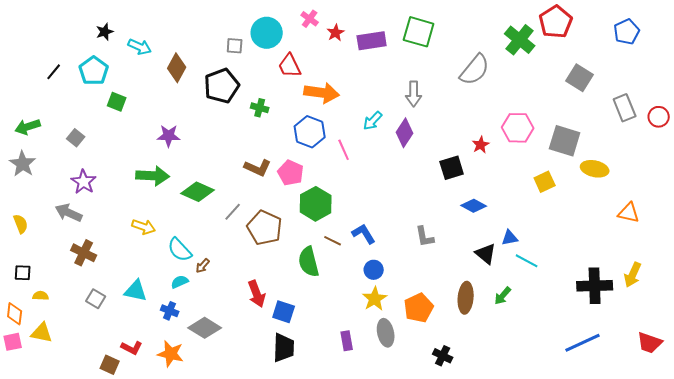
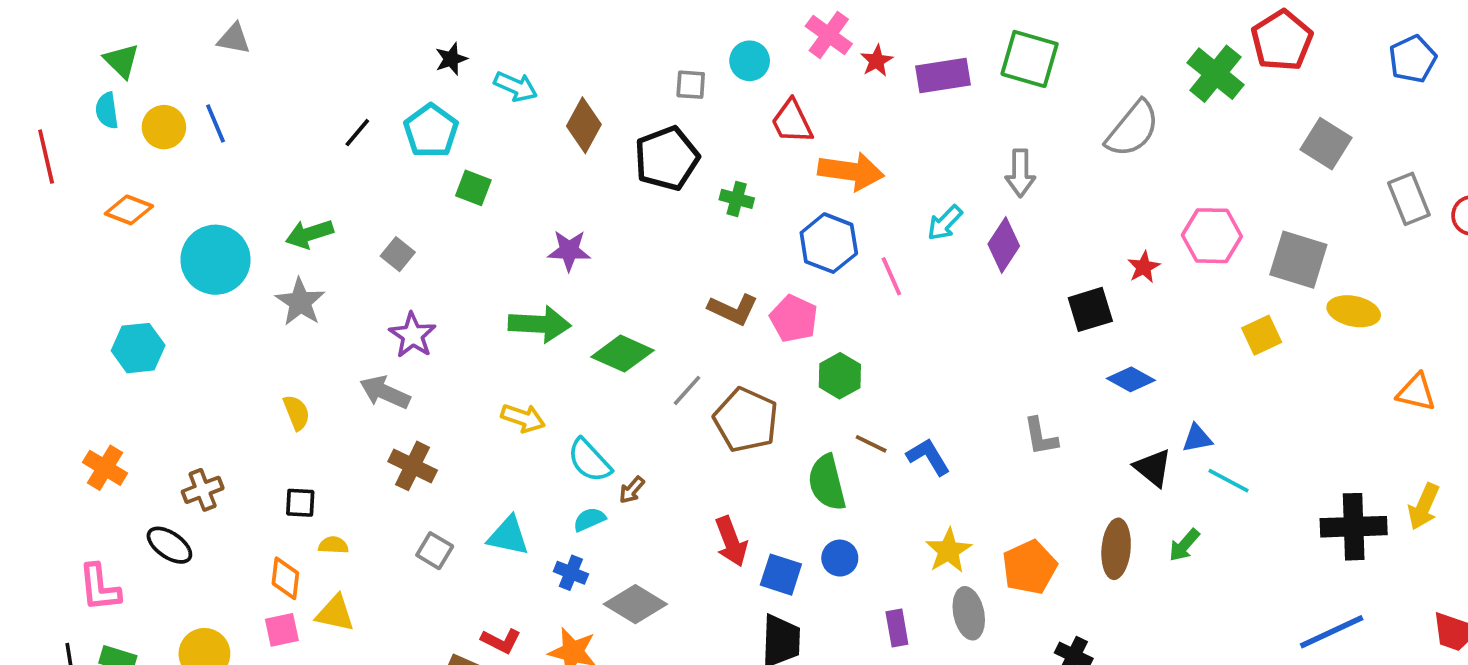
pink cross: (310, 19) -> (829, 35), size x1.4
cyan circle: (267, 33) -> (750, 61), size x0.7
green hexagon: (316, 204) -> (840, 376), size x0.7
blue L-shape: (364, 234) -> (928, 457), moved
blue circle: (374, 270) -> (840, 558), moved

